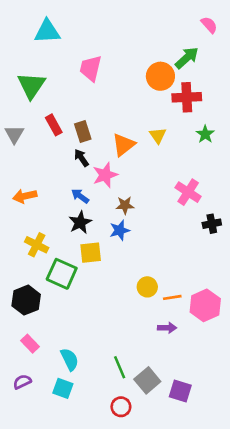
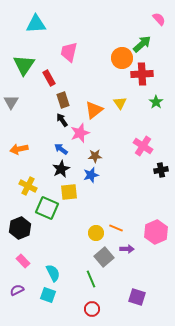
red rectangle: (54, 125) -> (49, 78), moved
yellow circle: (147, 287) -> (96, 233), moved
orange line: (172, 297) -> (116, 228), moved, turned 32
gray square: (147, 380) -> (104, 257), moved

